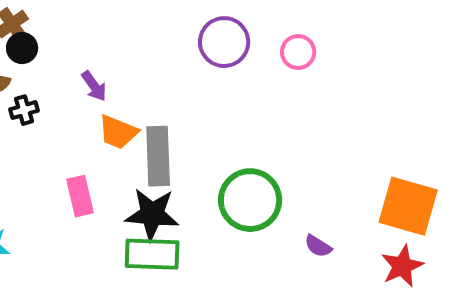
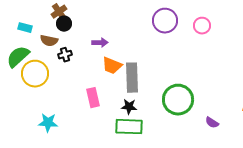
purple arrow: (94, 86) -> (100, 43), turned -56
black star: (152, 214) -> (129, 107), size x0.6

